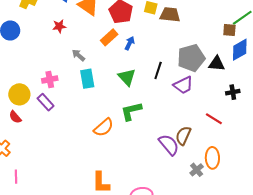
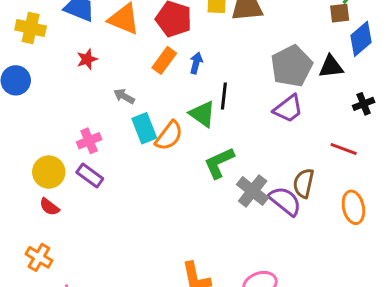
black line: (158, 70) -> (224, 96), moved
orange semicircle: (104, 127) -> (169, 136), moved
gray cross: (197, 170) -> (253, 191), moved, size x1.5

